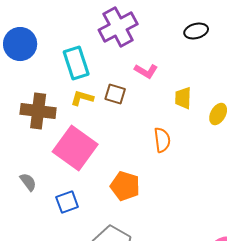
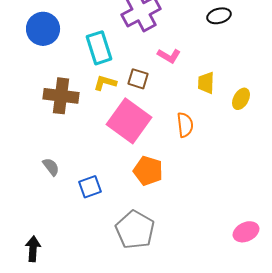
pink square: (75, 148) -> (129, 121), moved

